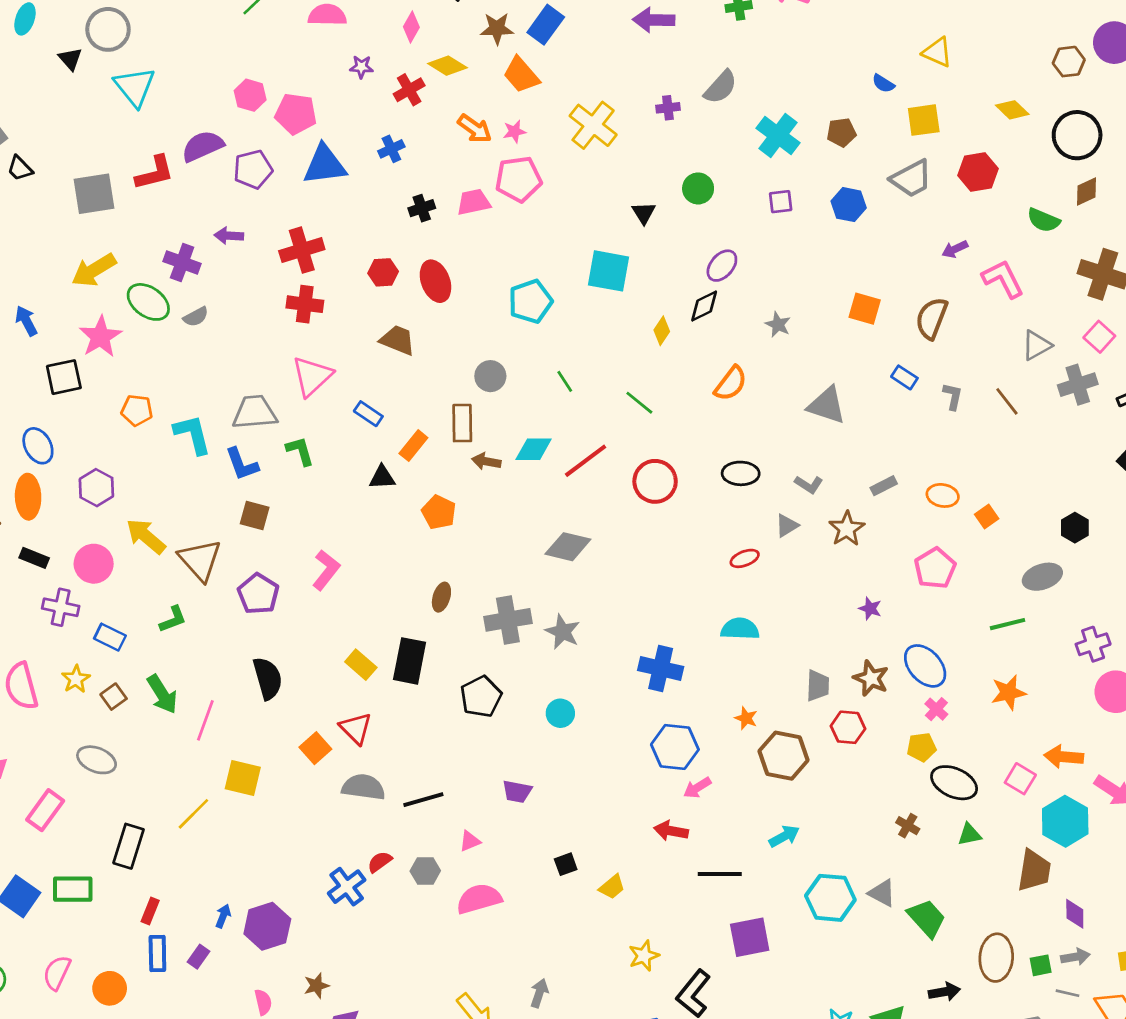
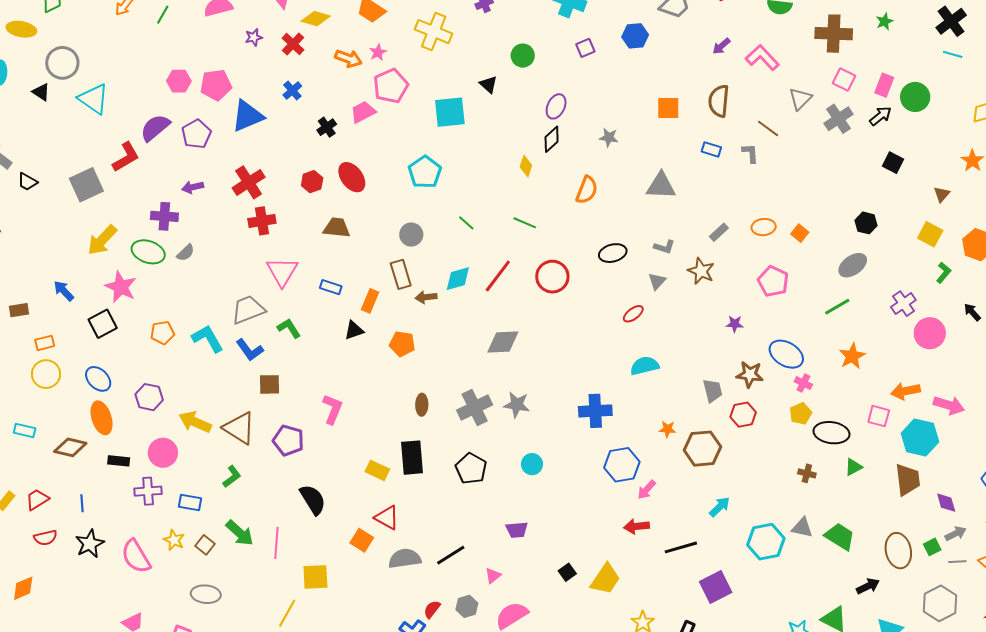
cyan square: (609, 271) -> (450, 112), moved
brown line: (1007, 401) -> (768, 128), moved
yellow trapezoid: (612, 887) -> (605, 579), size x1.6

